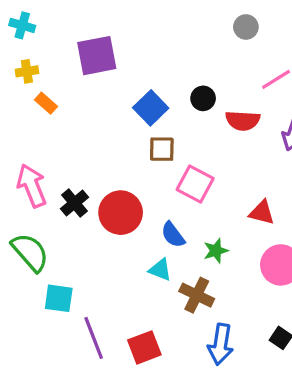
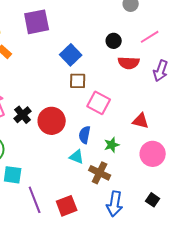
black circle: (203, 98) -> (114, 41), moved
blue semicircle: (173, 235) -> (85, 135), turned 48

